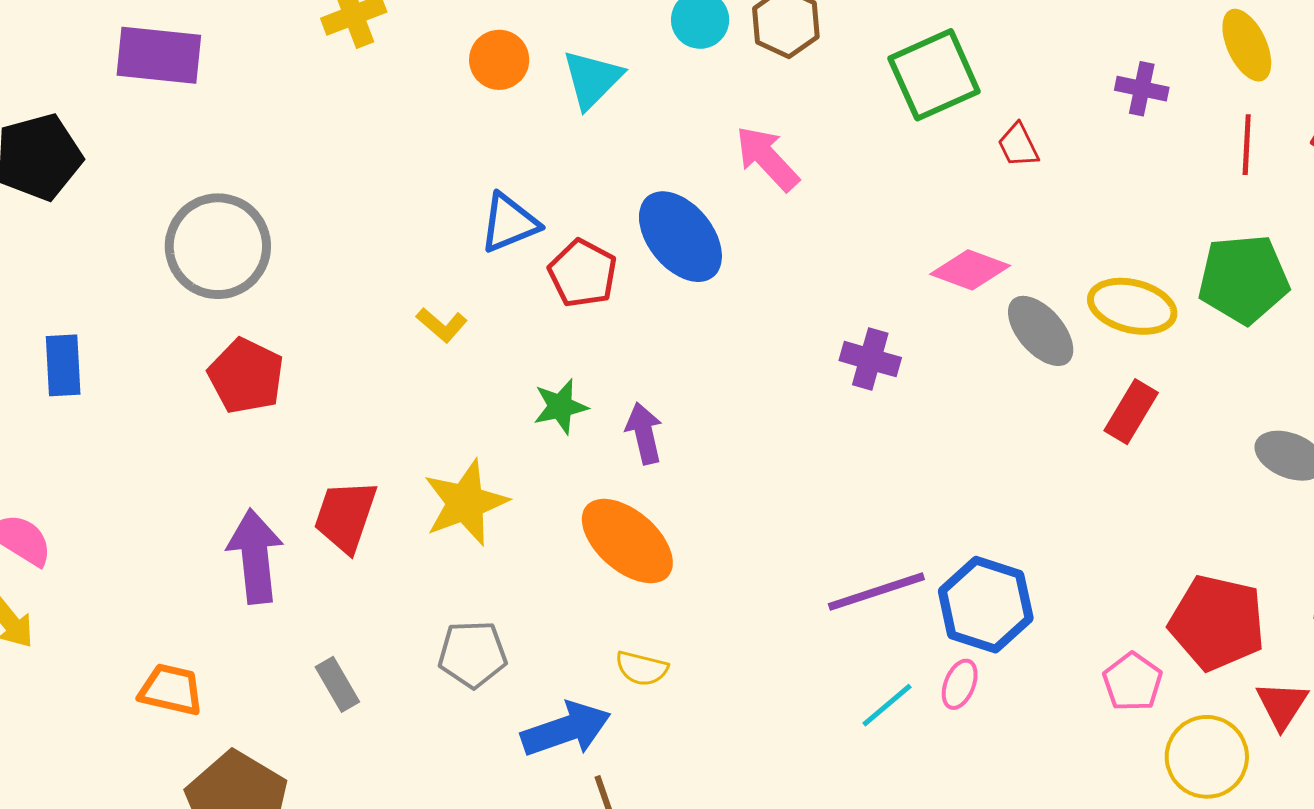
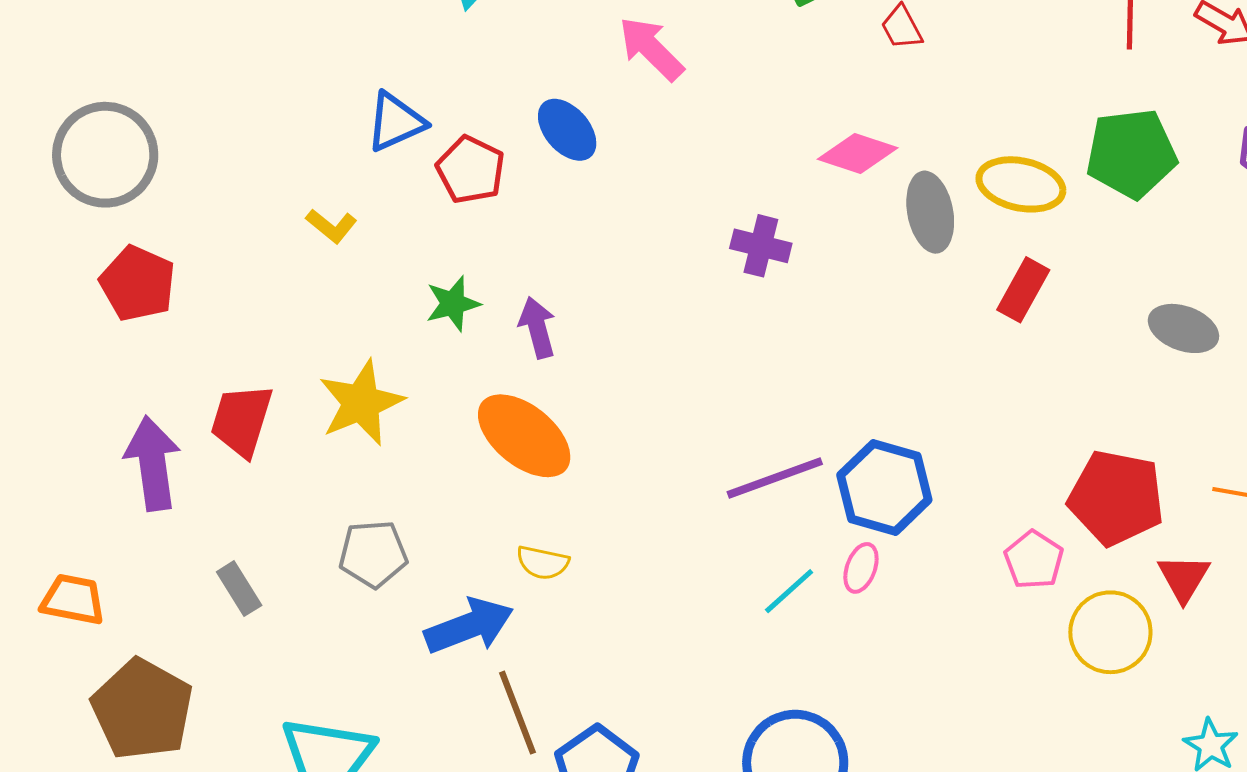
blue ellipse: (680, 237) -> (567, 130), size x0.7
gray ellipse: (1041, 331) -> (930, 212), turned 32

